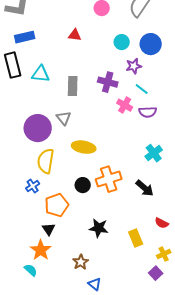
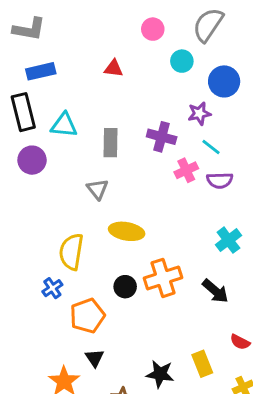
cyan circle: (122, 42) -> (182, 61), moved
pink cross: (125, 105) -> (186, 170), turned 35
purple circle: (38, 128) -> (32, 160), moved, size x0.7
black star: (99, 228) -> (160, 374), moved
black triangle: (49, 229) -> (95, 358), moved

